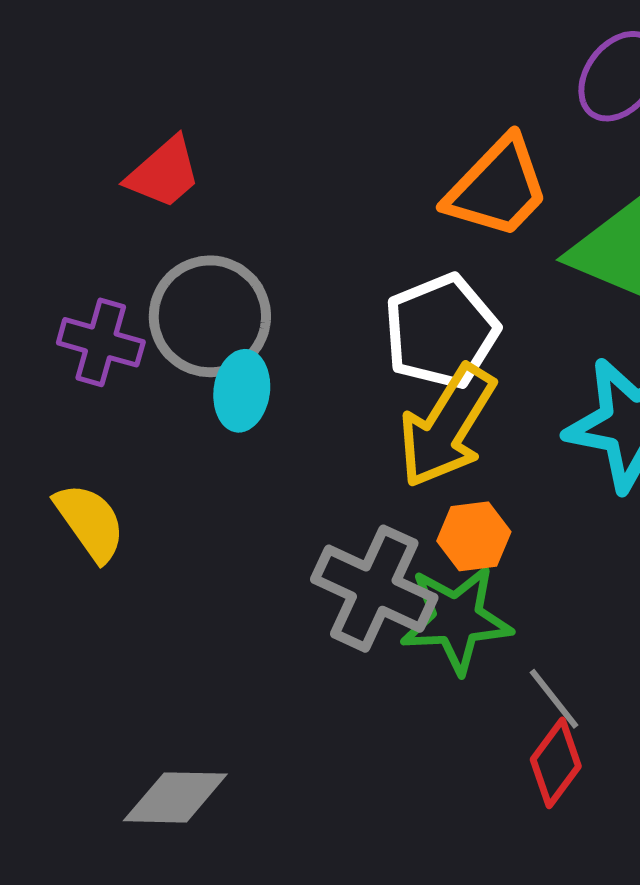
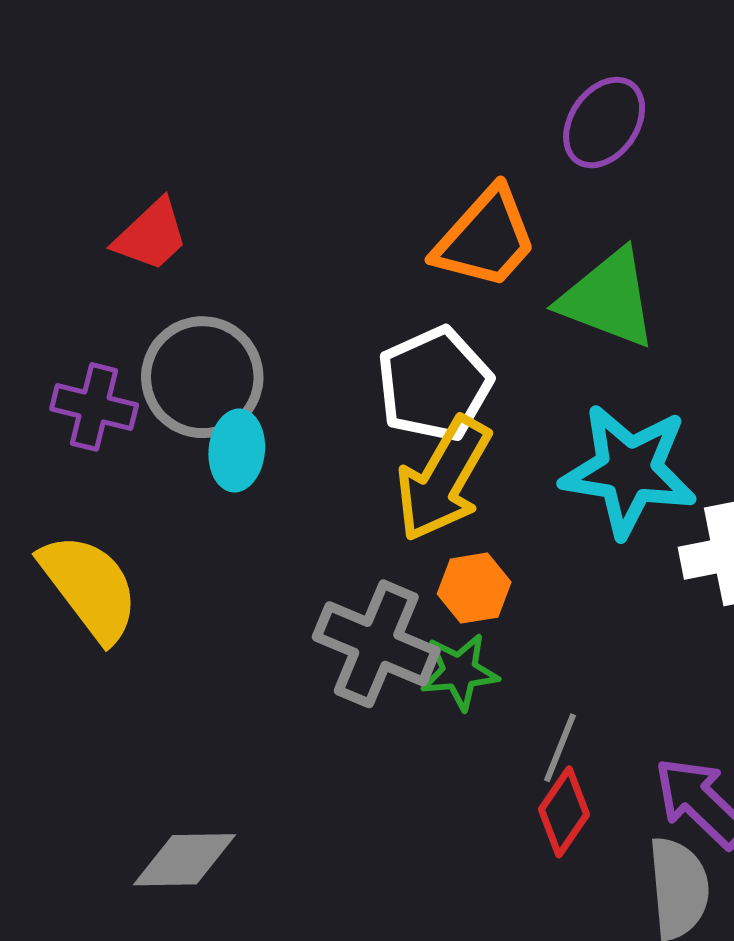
yellow semicircle: (90, 522) -> (90, 587), size x1.4
green star: (456, 619) -> (459, 672), size x0.7
gray line: (554, 699) -> (560, 748), turned 62

